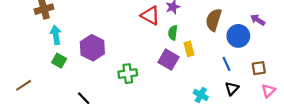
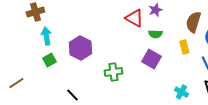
green semicircle: (173, 33) -> (155, 34), turned -96
yellow rectangle: (189, 49) -> (184, 47), moved
green square: (59, 61) -> (49, 60), turned 32

